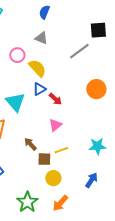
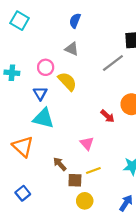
blue triangle: (39, 89) -> (40, 93), moved, turned -32
red arrow: (55, 99) -> (107, 116), moved
cyan triangle: (15, 102) -> (43, 118), turned -35
pink triangle: (55, 125) -> (87, 143), turned -32

